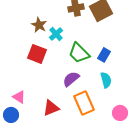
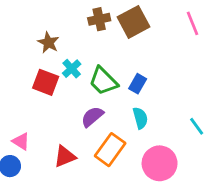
cyan cross: (56, 34) -> (72, 69), moved
orange rectangle: (84, 103) -> (110, 150), turned 60
pink circle: (120, 113) -> (160, 163), size x1.6

